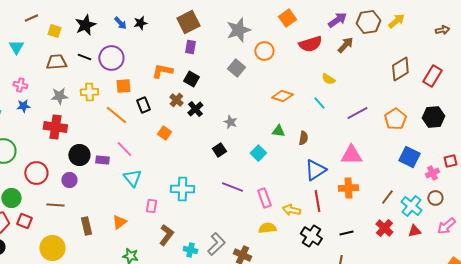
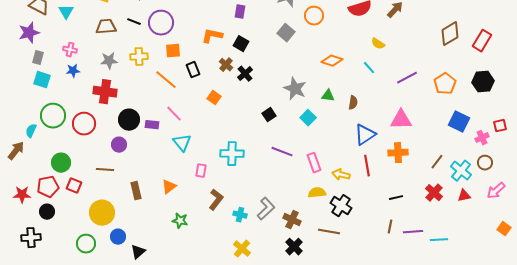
gray star: (230, 122) -> (295, 89), moved, size x1.6
red circle: (36, 173) -> (84, 124), moved
black cross: (311, 236) -> (341, 206), moved

